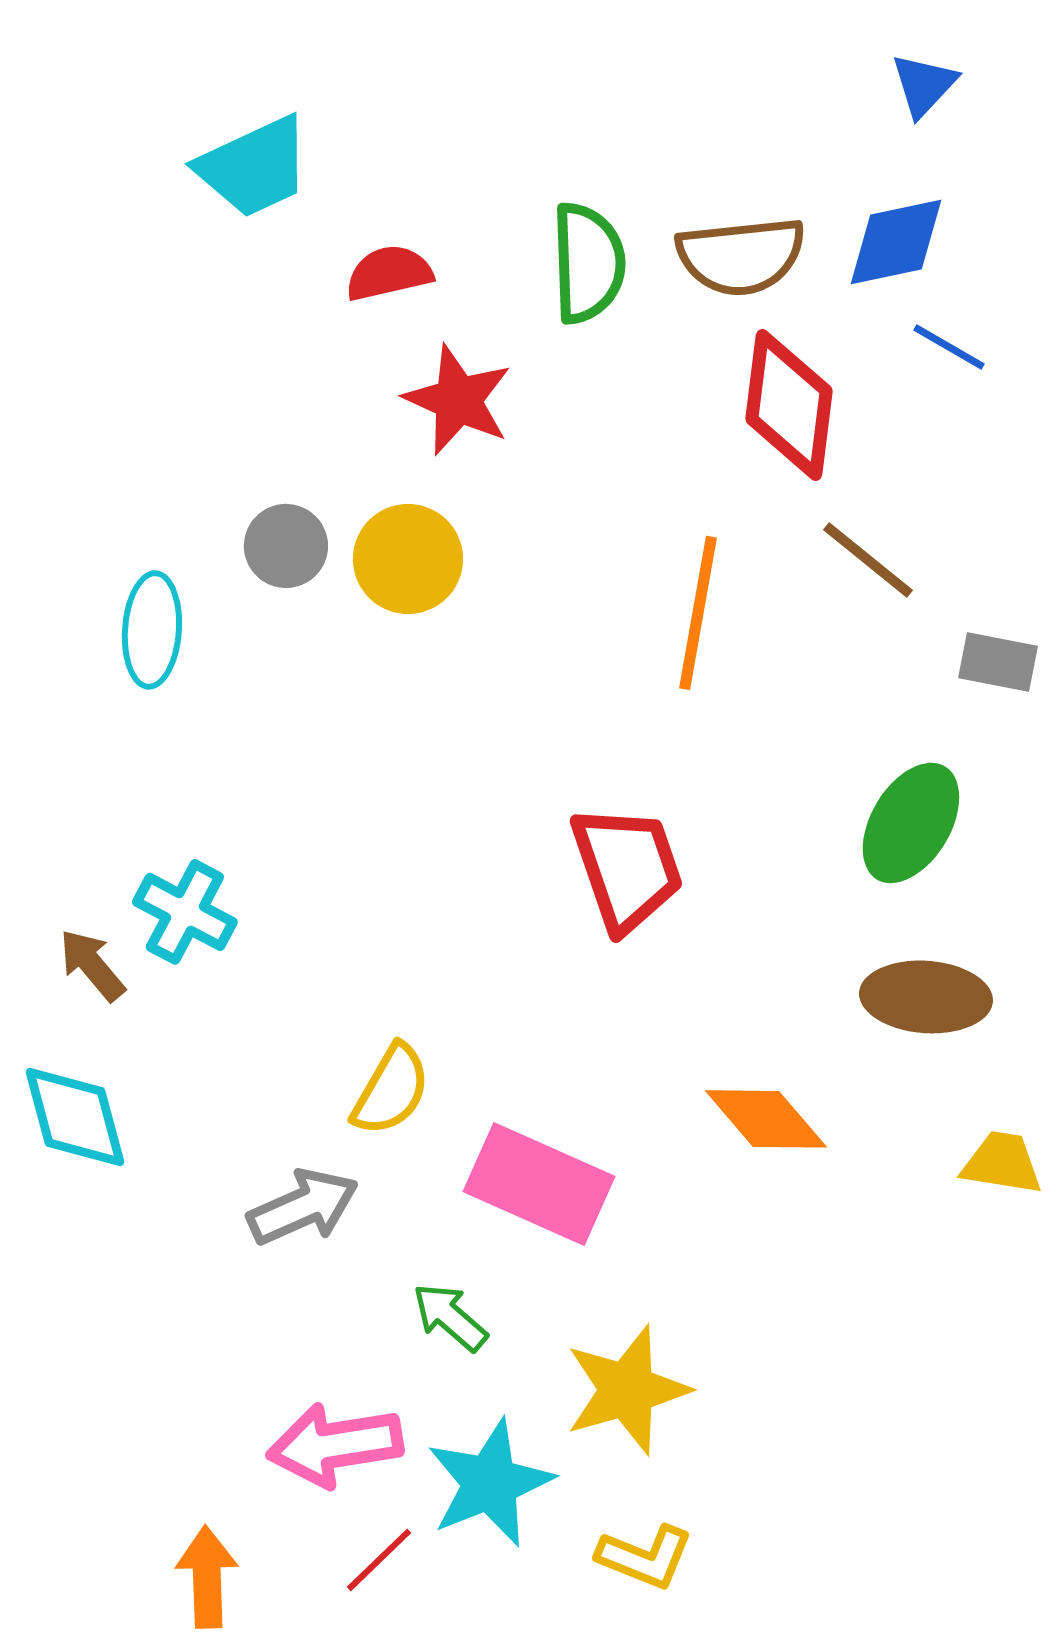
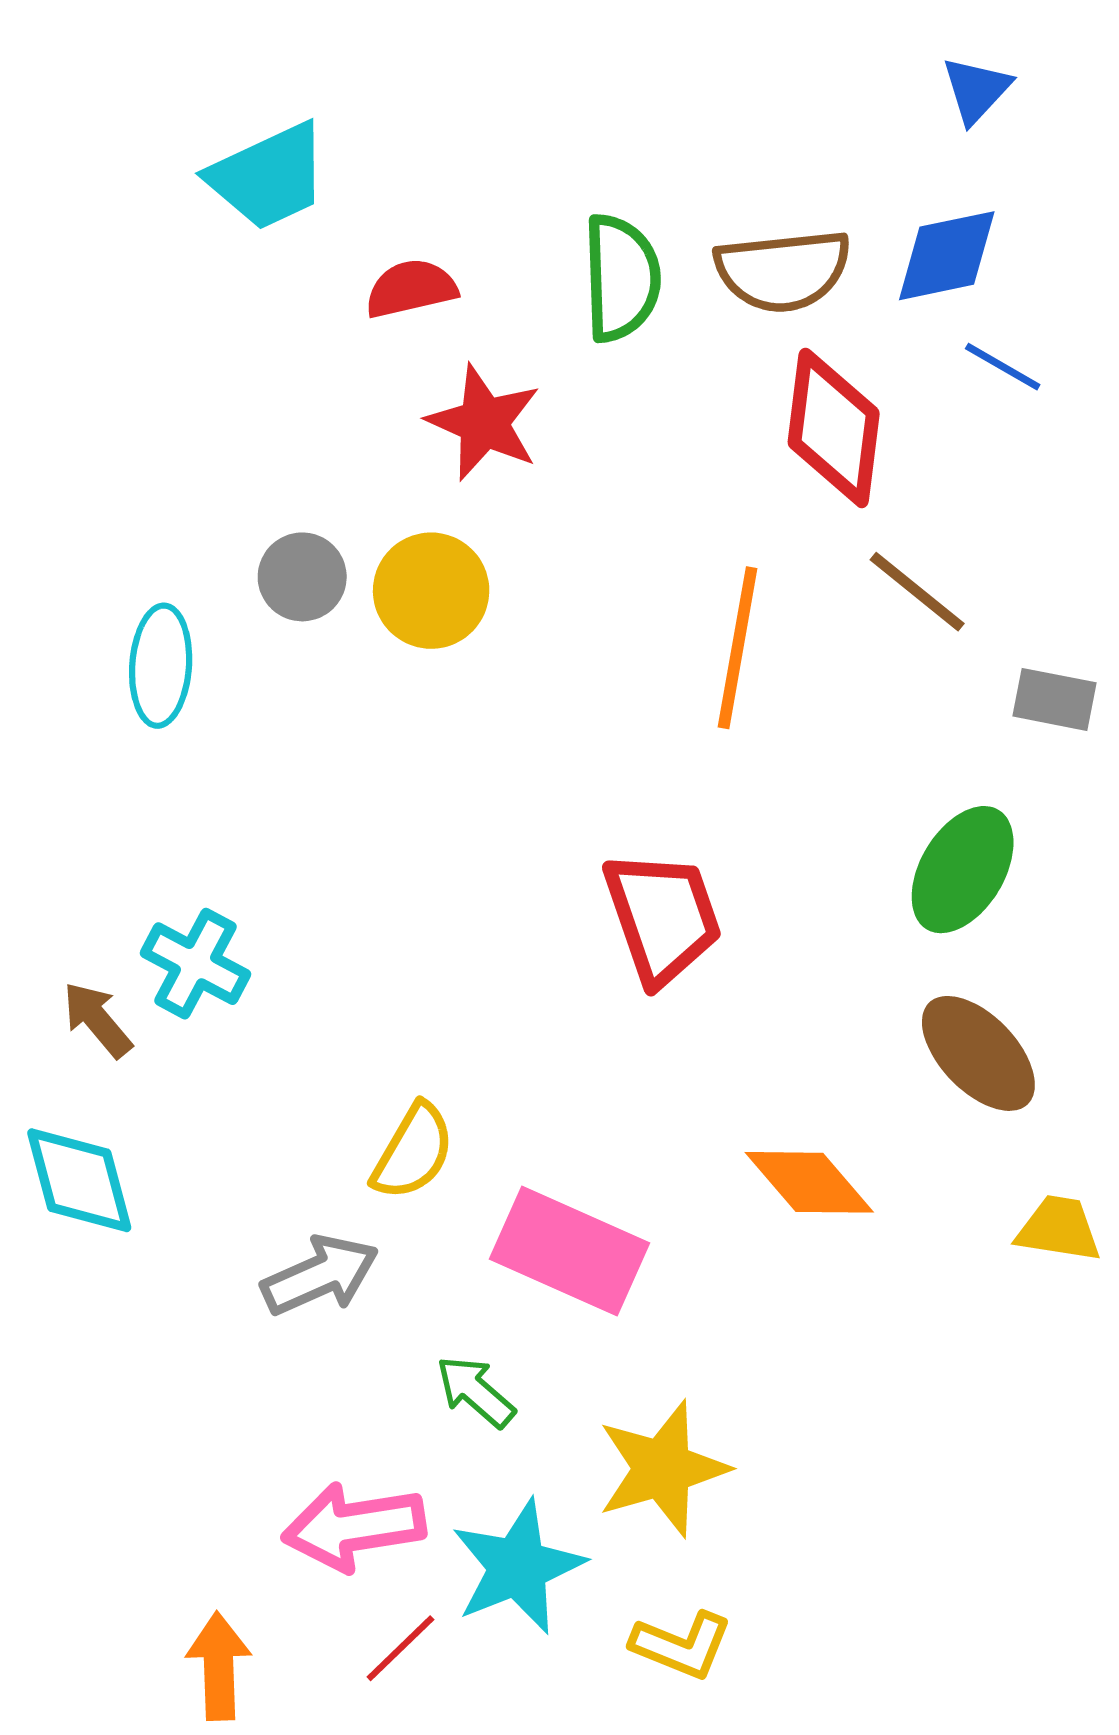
brown ellipse: (926, 997) -> (978, 1053), turned 42

